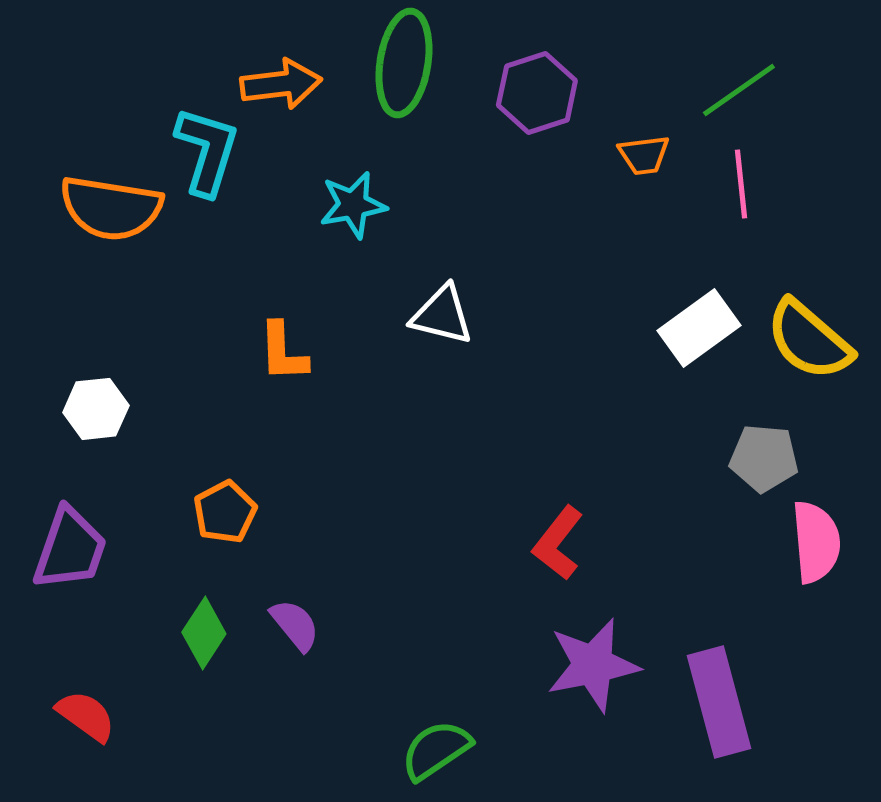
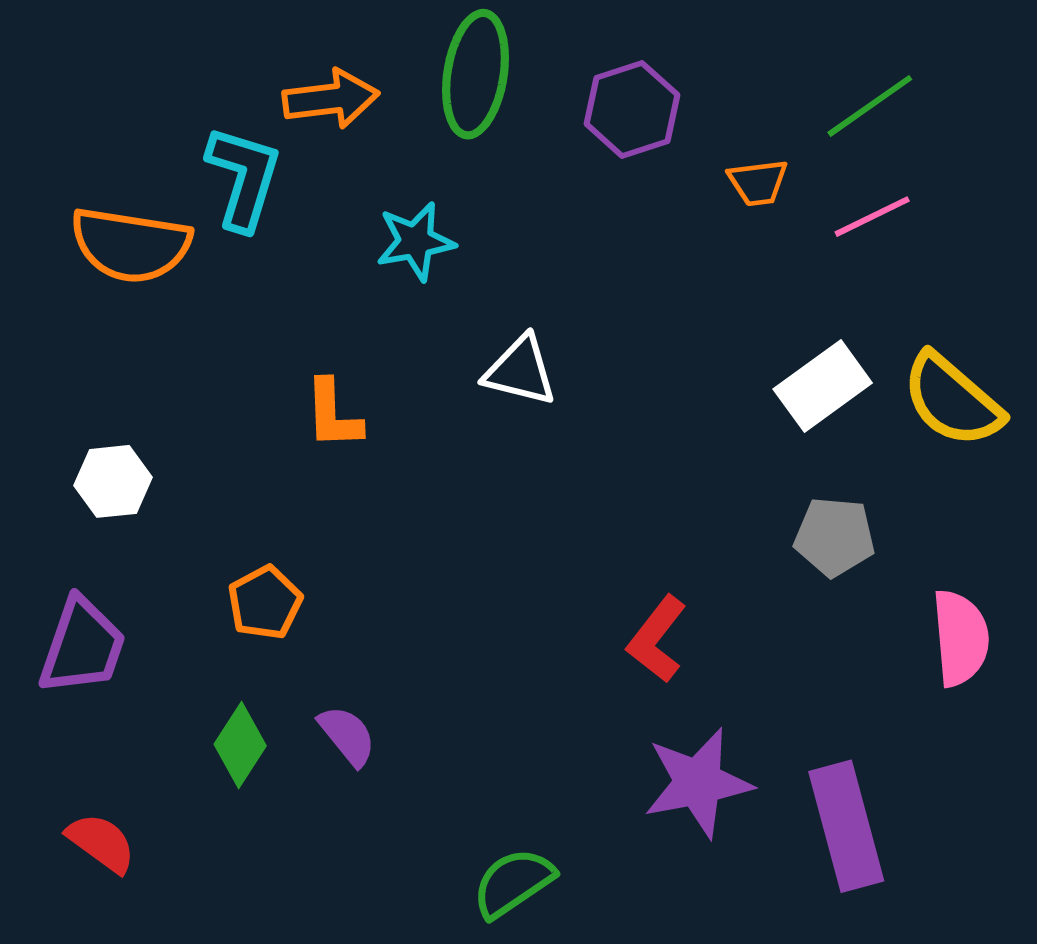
pink line: (741, 184) -> (872, 217), turned 70
gray pentagon: (764, 458) -> (834, 537), moved

